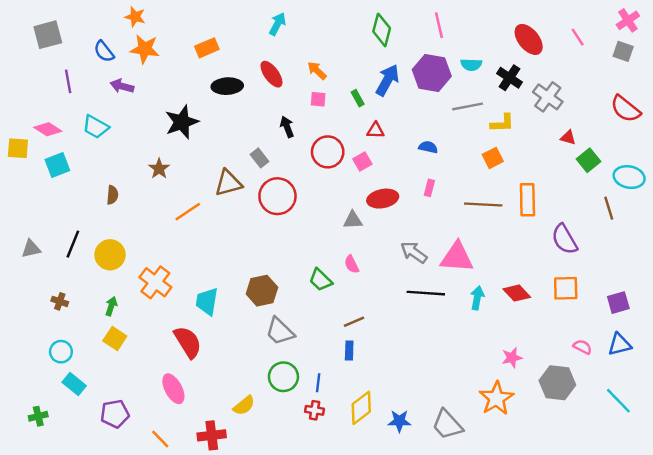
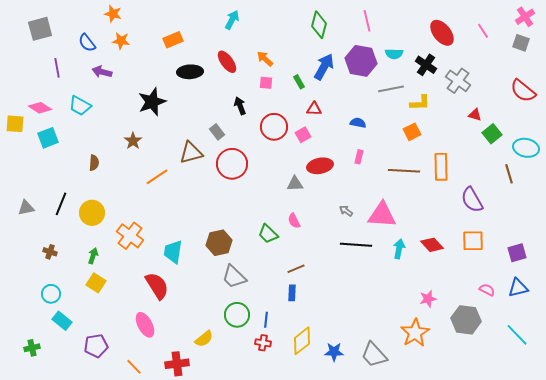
orange star: (145, 49) -> (121, 41), size x0.7
gray arrow: (414, 252) -> (346, 211), size x0.6

